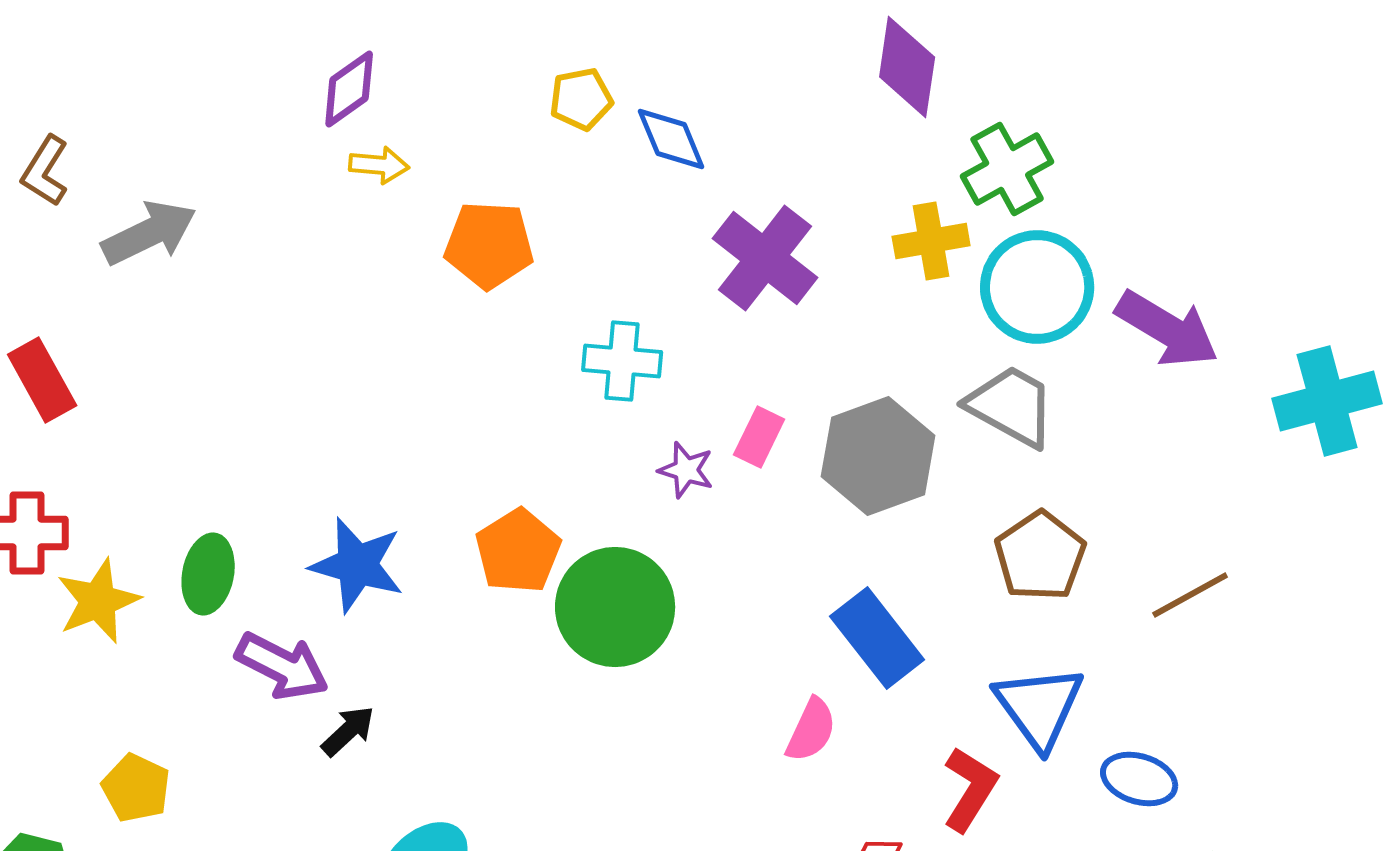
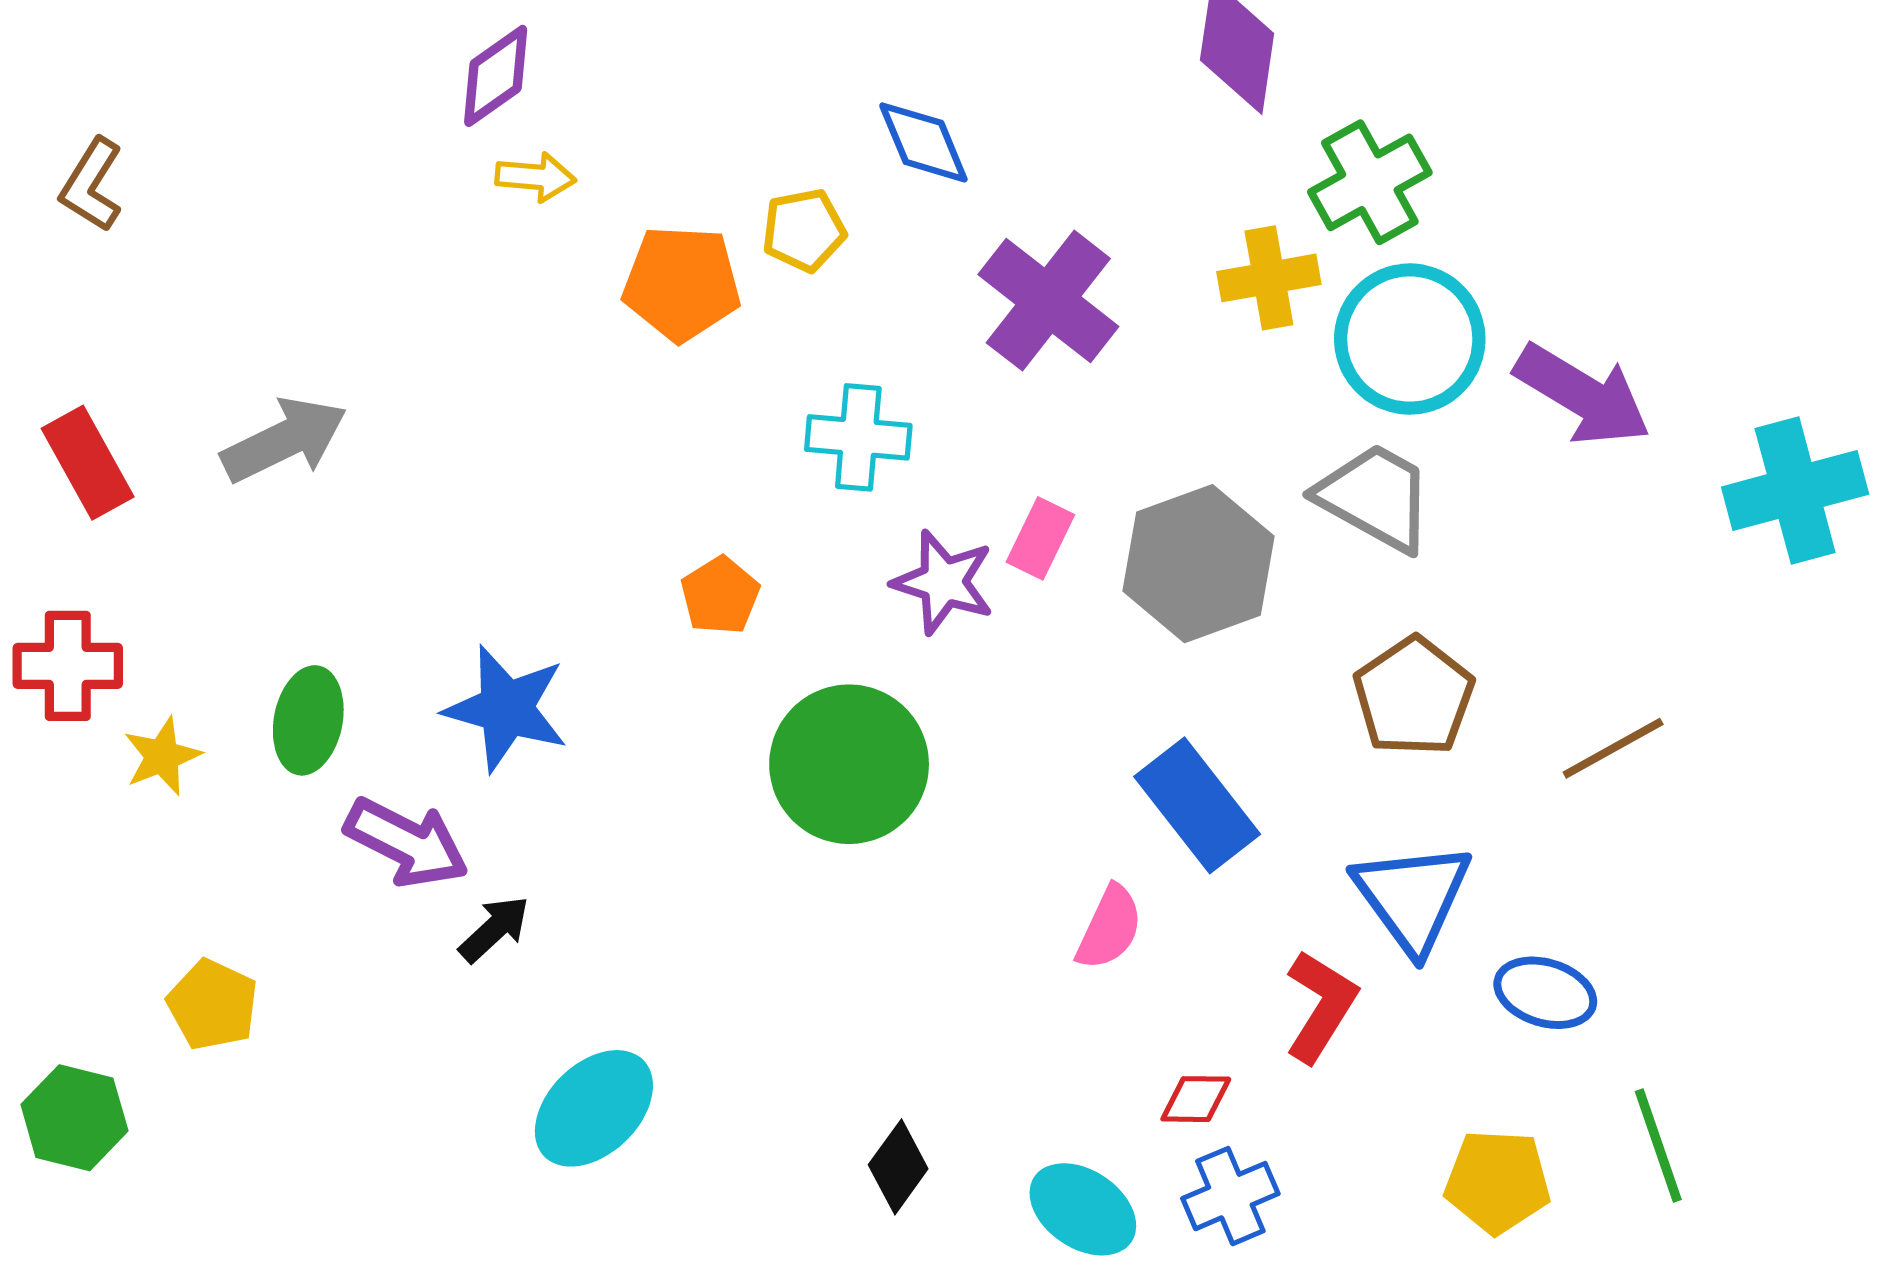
yellow pentagon: (581, 99) -> (804, 230), moved
gray arrow: (149, 233) -> (284, 440), moved
purple star: (686, 470) -> (943, 582), size x1.4
orange pentagon: (518, 551) -> (720, 595), moved, size x0.7
yellow star: (98, 601) -> (162, 756), size x0.7

